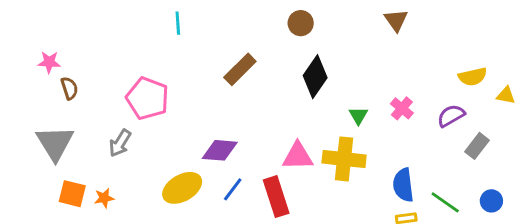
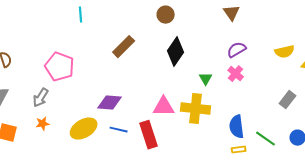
purple semicircle: (451, 116) -> (237, 50), moved
blue line: (233, 189) -> (119, 130), turned 66
orange star: (104, 198) -> (43, 124), moved

